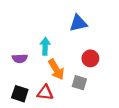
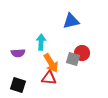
gray square: (79, 83) -> (73, 59), moved
red triangle: (45, 93) -> (49, 78), moved

